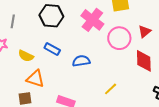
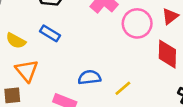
blue semicircle: (81, 61) -> (89, 77), moved
orange triangle: (35, 79) -> (27, 71), turned 30

